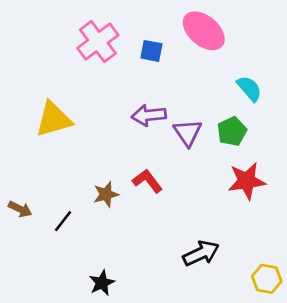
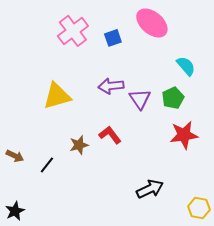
blue square: (151, 51) -> (113, 38), turned -30
yellow triangle: (54, 119) -> (57, 96), moved
black star: (102, 283) -> (15, 211), moved

